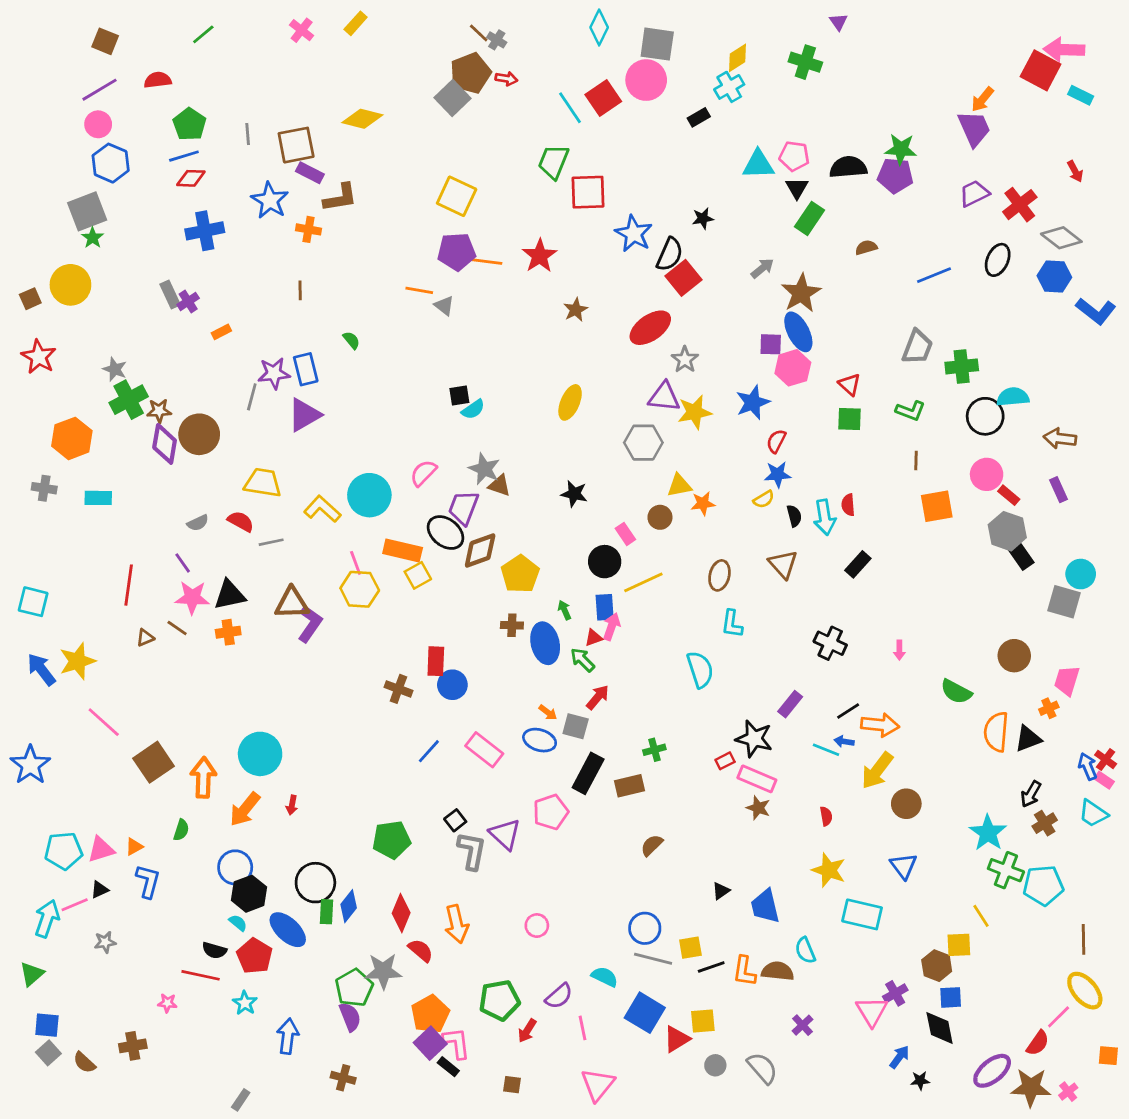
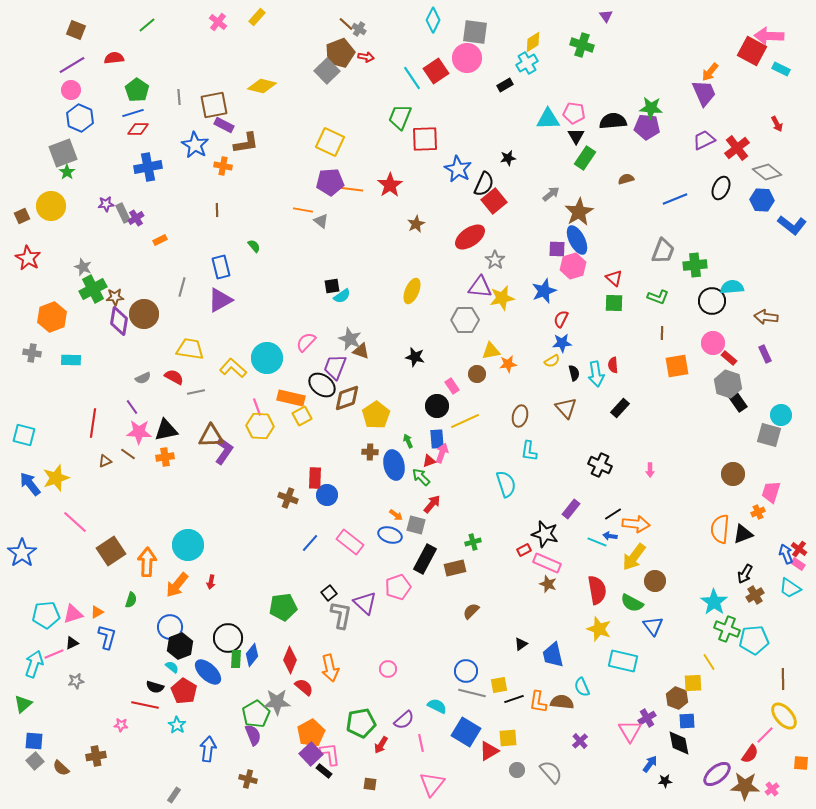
purple star: (274, 373) -> (106, 204), moved, size x0.7
green semicircle: (956, 692) -> (632, 603), moved
red semicircle: (826, 816) -> (597, 590), size x2.0

